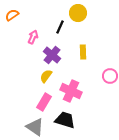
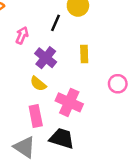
yellow semicircle: (46, 76) -> (38, 84), turned -88
pink rectangle: (44, 102) -> (36, 116), turned -42

